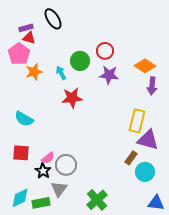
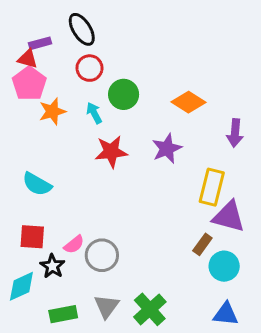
red triangle: (29, 38) -> (28, 59), moved
red circle: (105, 51) -> (90, 68), moved
orange diamond: (145, 66) -> (189, 102), moved
purple star: (109, 75) -> (167, 149), moved, turned -30
black star: (43, 171) -> (52, 266), moved
gray triangle: (59, 189) -> (107, 306), moved
cyan diamond: (20, 198) -> (21, 286), moved
blue triangle: (156, 203) -> (226, 314), moved

